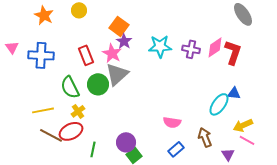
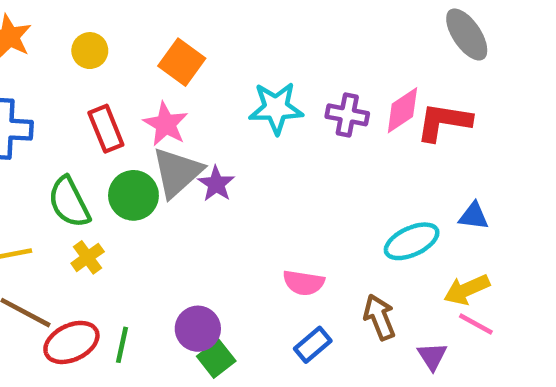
yellow circle: (79, 10) -> (90, 51), moved
purple star: (124, 41) -> (216, 184), moved
red L-shape: (233, 52) -> (444, 122), turned -100
blue triangle: (234, 93) -> (474, 216), moved
cyan ellipse: (219, 104) -> (412, 241), turned 30
red ellipse: (71, 131) -> (71, 342), moved

